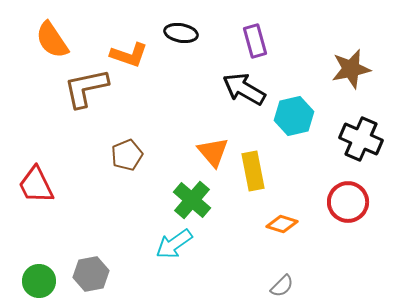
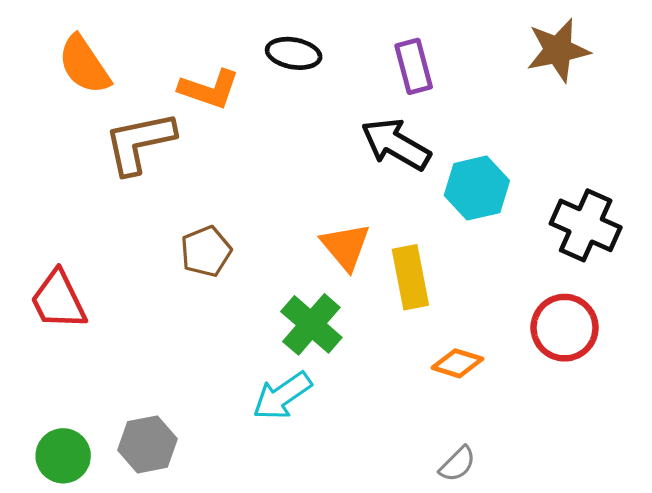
brown star: (351, 69) -> (558, 50), moved

